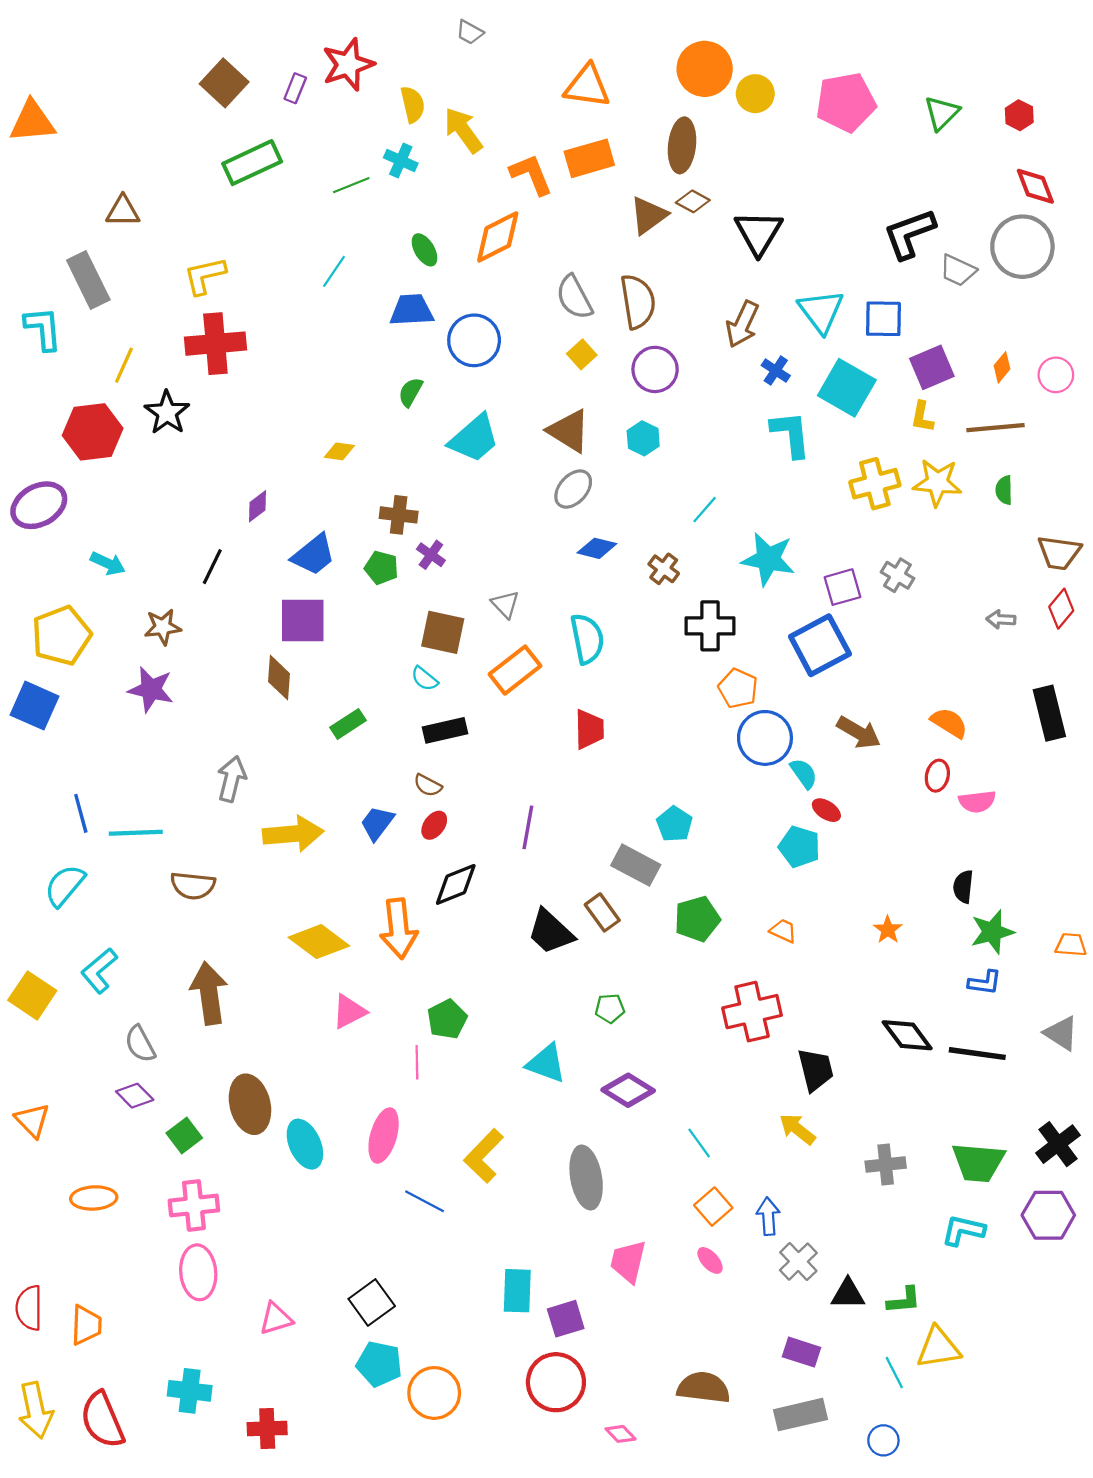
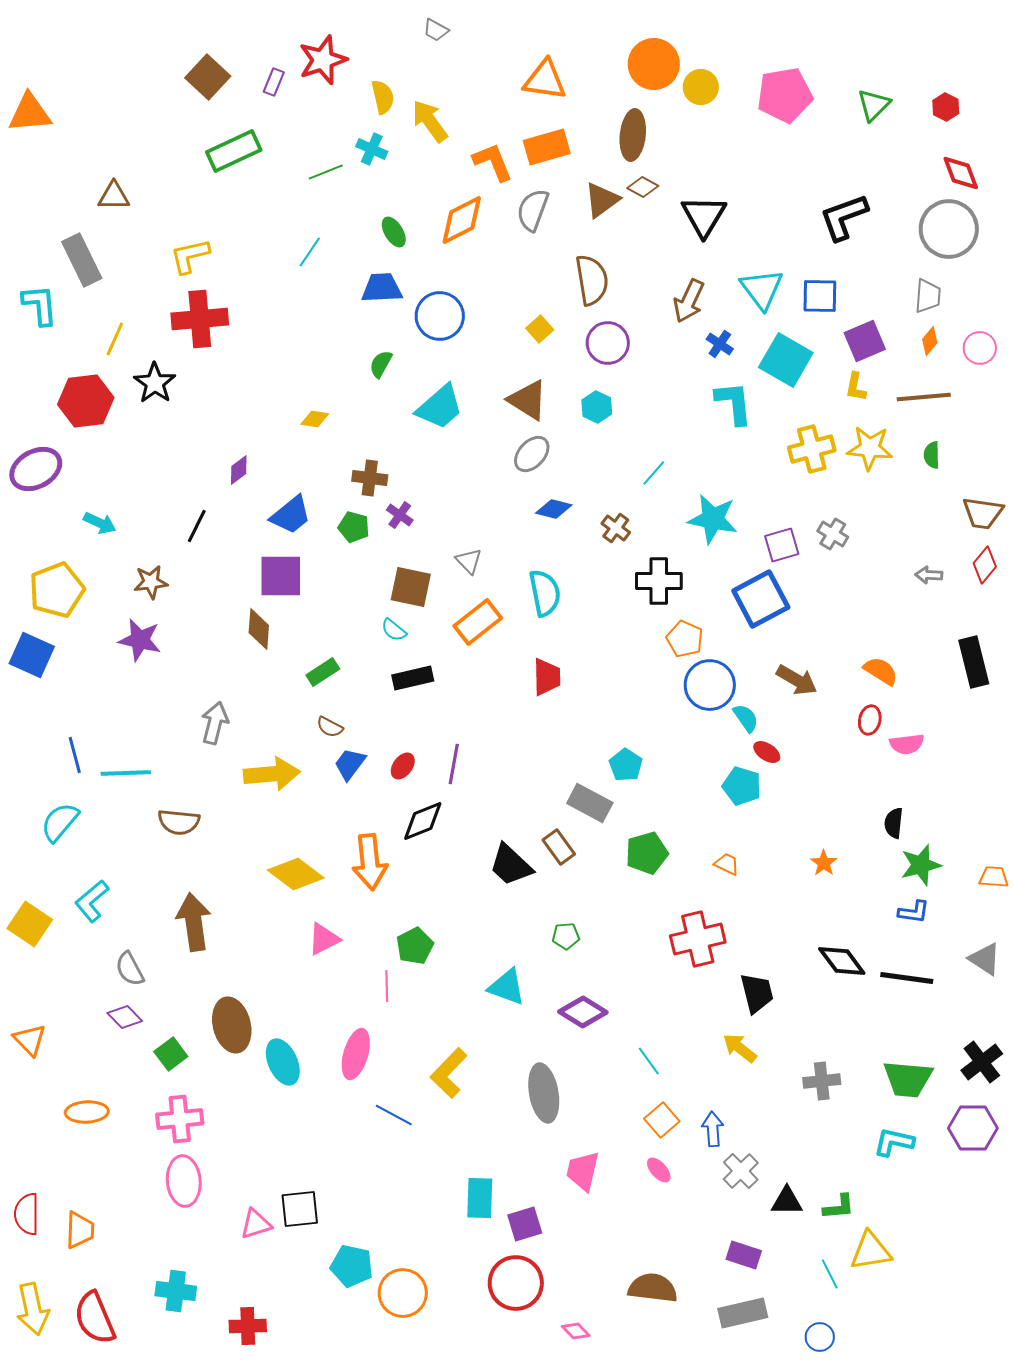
gray trapezoid: (958, 270) -> (928, 296), moved, turned -111
gray semicircle: (574, 297) -> (533, 210), moved, turned 48
brown semicircle: (428, 785) -> (330, 727), moved
purple line: (528, 827) -> (454, 764), moved
black square: (372, 1302) -> (300, 1209), moved, turned 30

